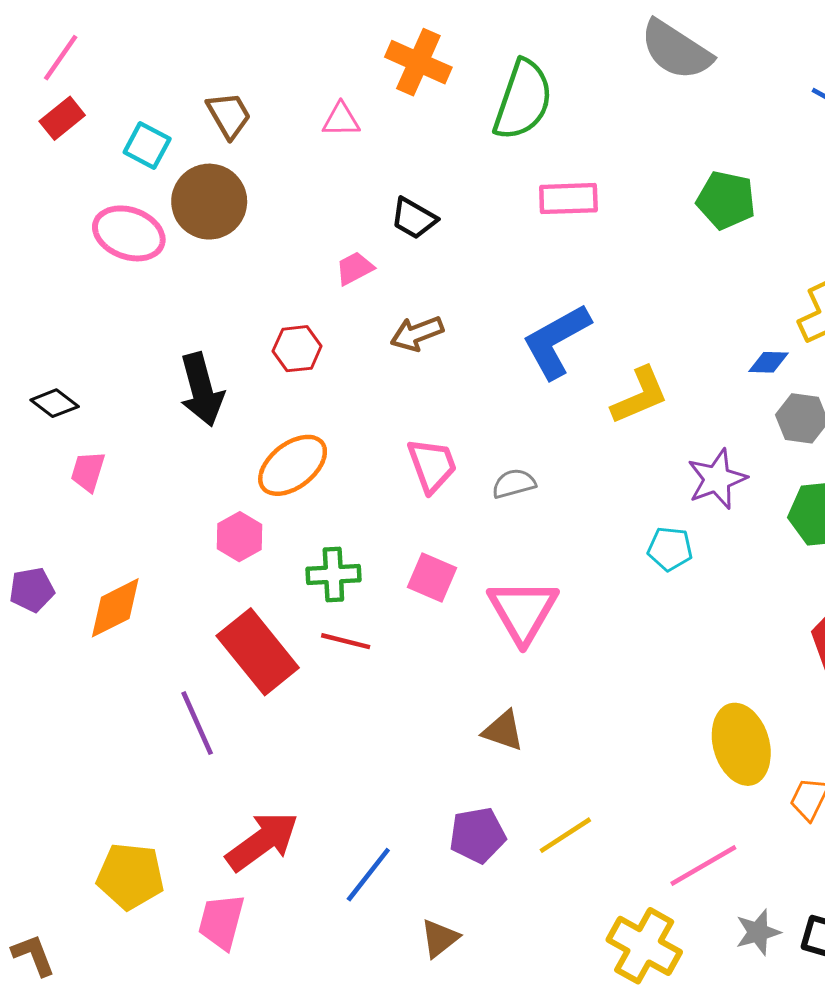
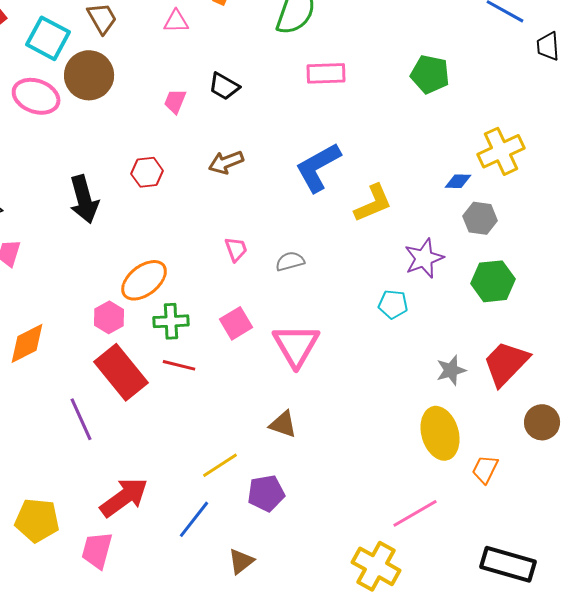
cyan square: (147, 146) -> (48, 38), size x1.4
pink trapezoid: (355, 268) -> (175, 101), moved, turned -40
orange ellipse: (293, 465) -> (144, 280), moved
pink trapezoid: (432, 465) -> (236, 249), size x0.7
pink hexagon: (240, 537) -> (109, 317), moved
pink square: (432, 578) -> (236, 323), turned 36
yellow line: (565, 835) -> (220, 465), moved
gray star: (758, 932) -> (451, 370), moved

